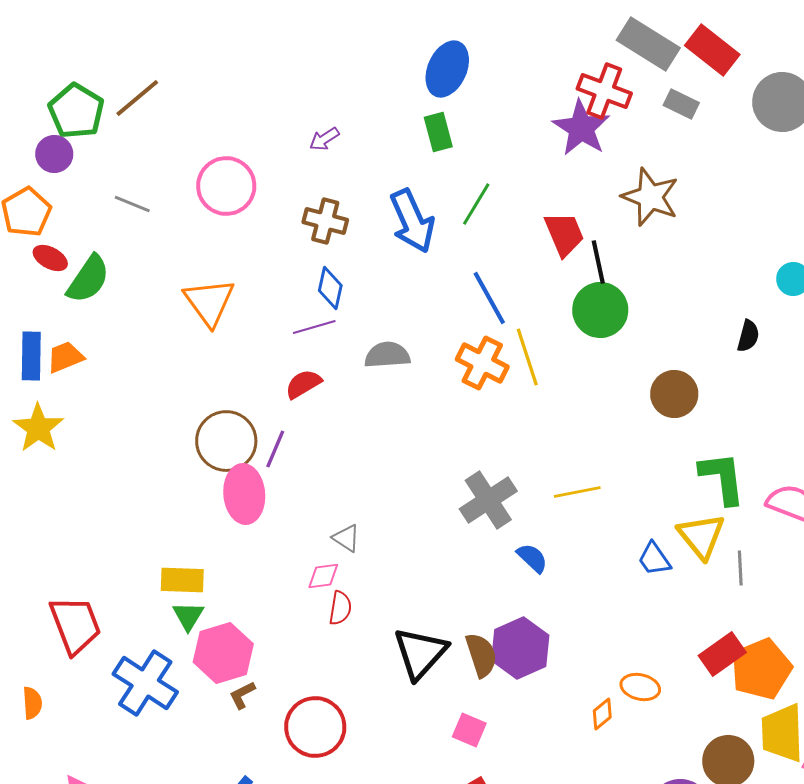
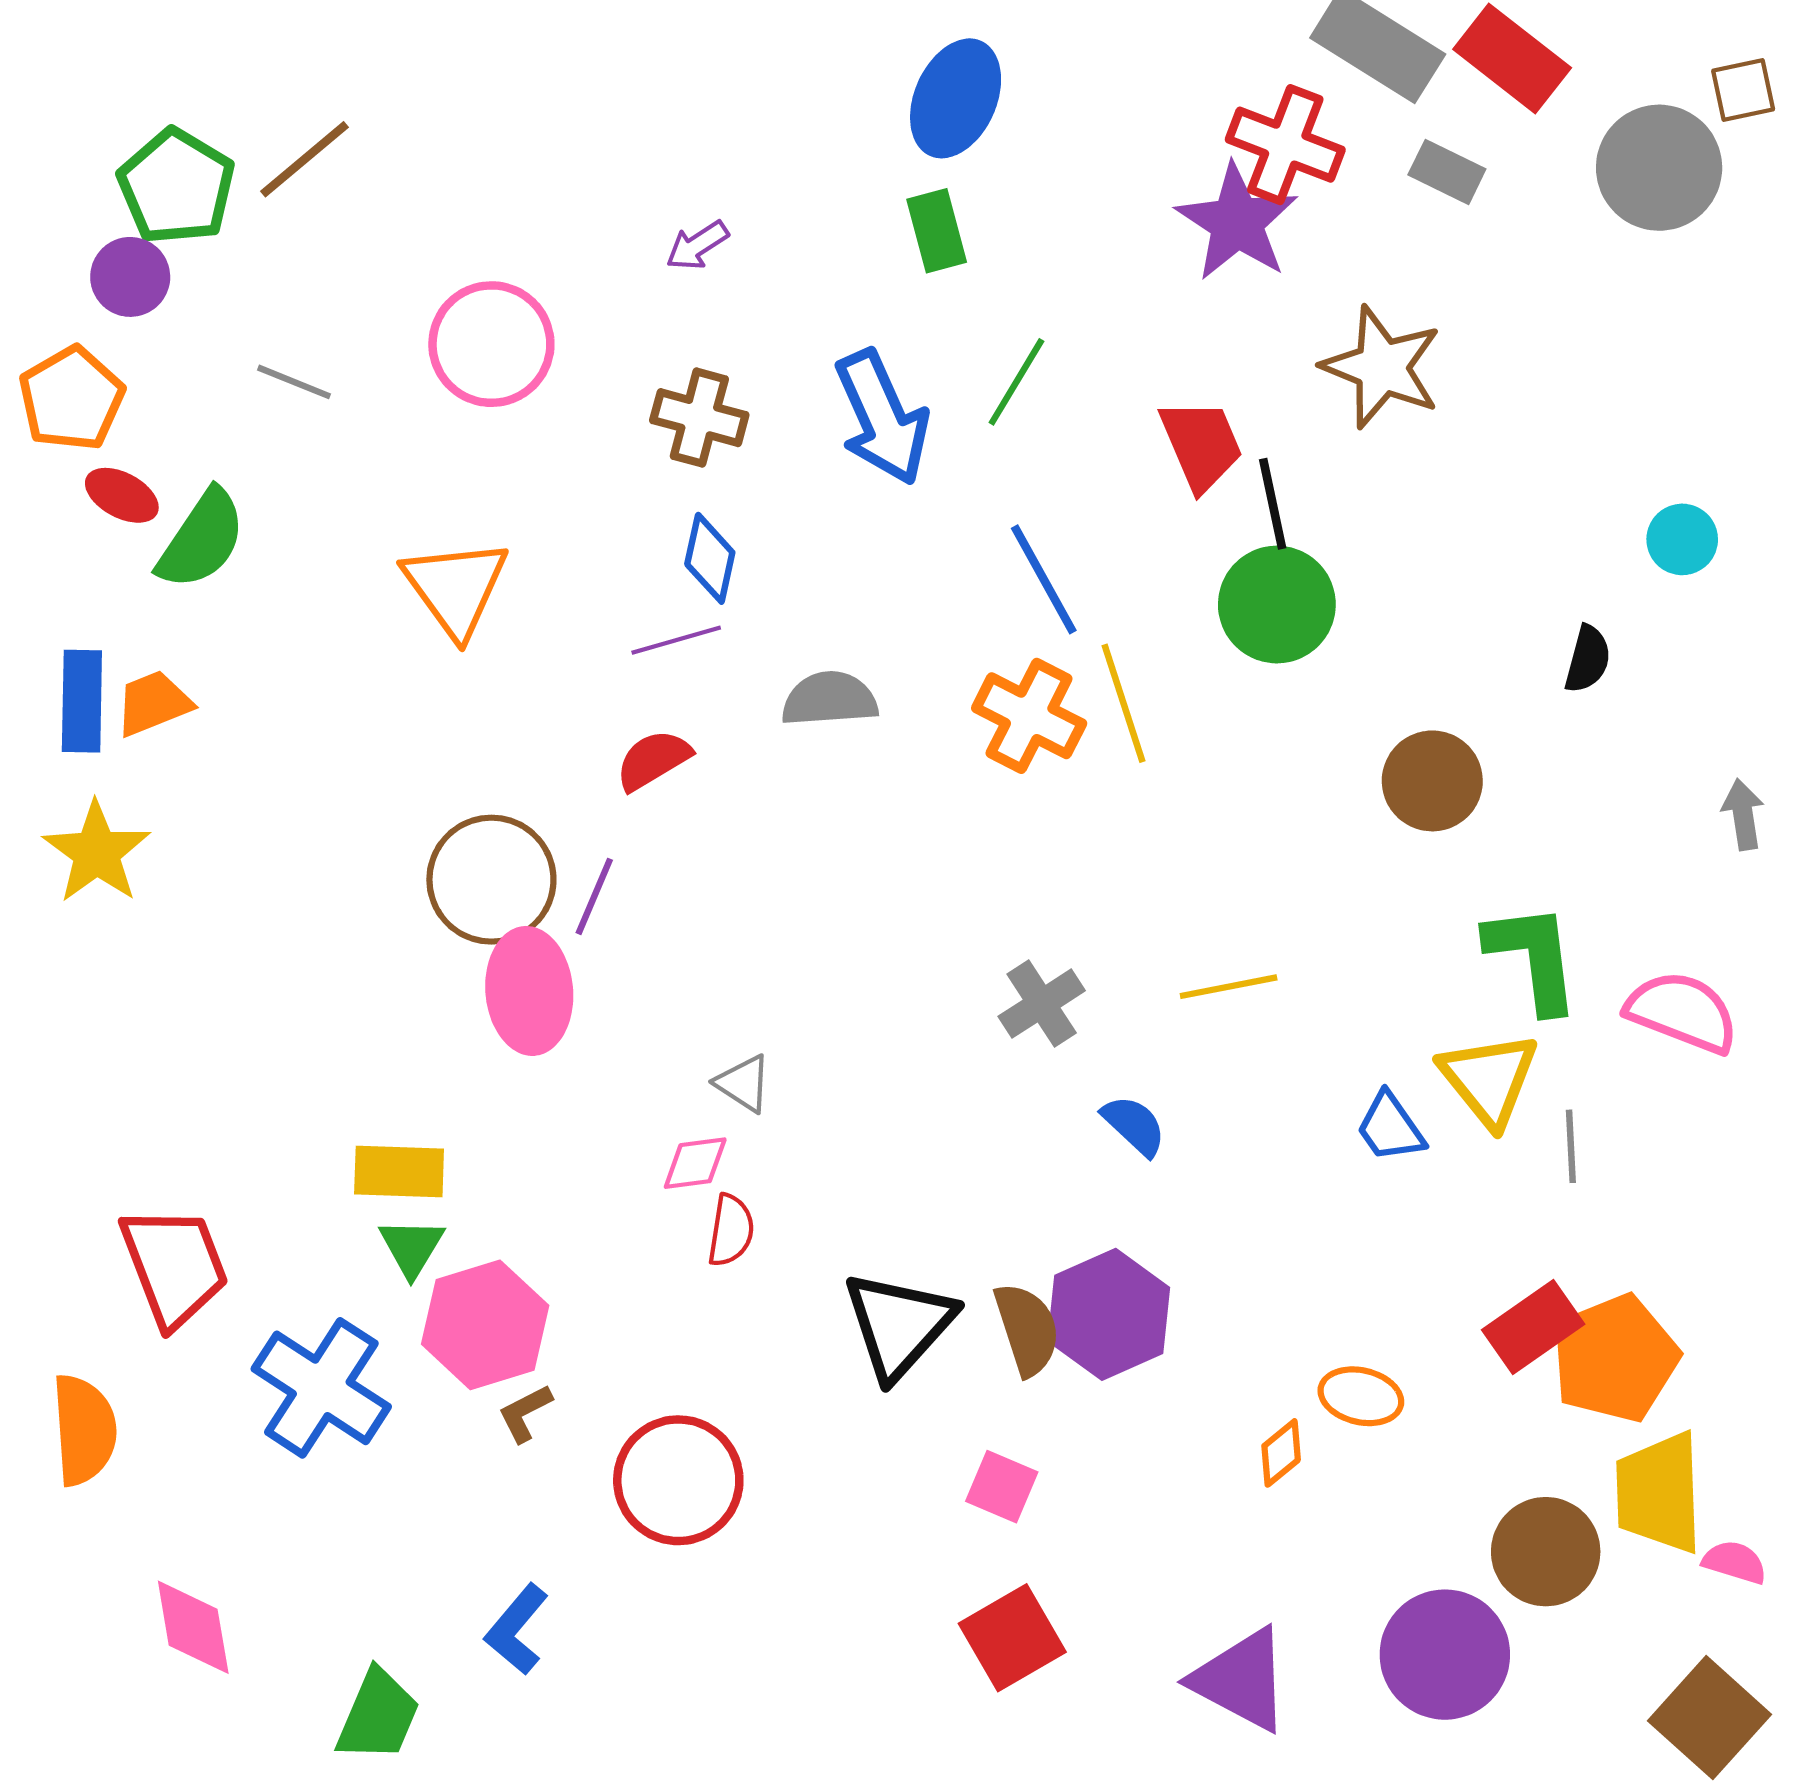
gray cross: (488, 500) -> (1042, 1004), size x0.7
orange semicircle: (32, 703) -> (84, 1430), size x1.6

